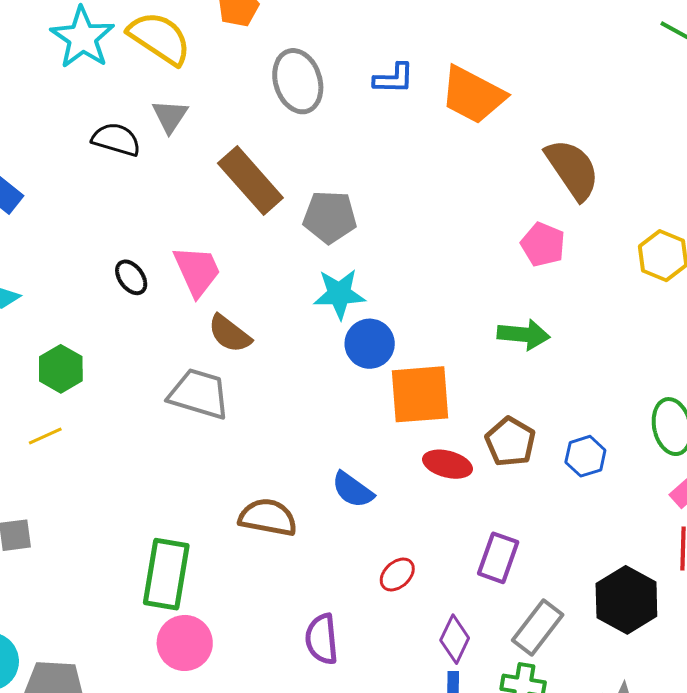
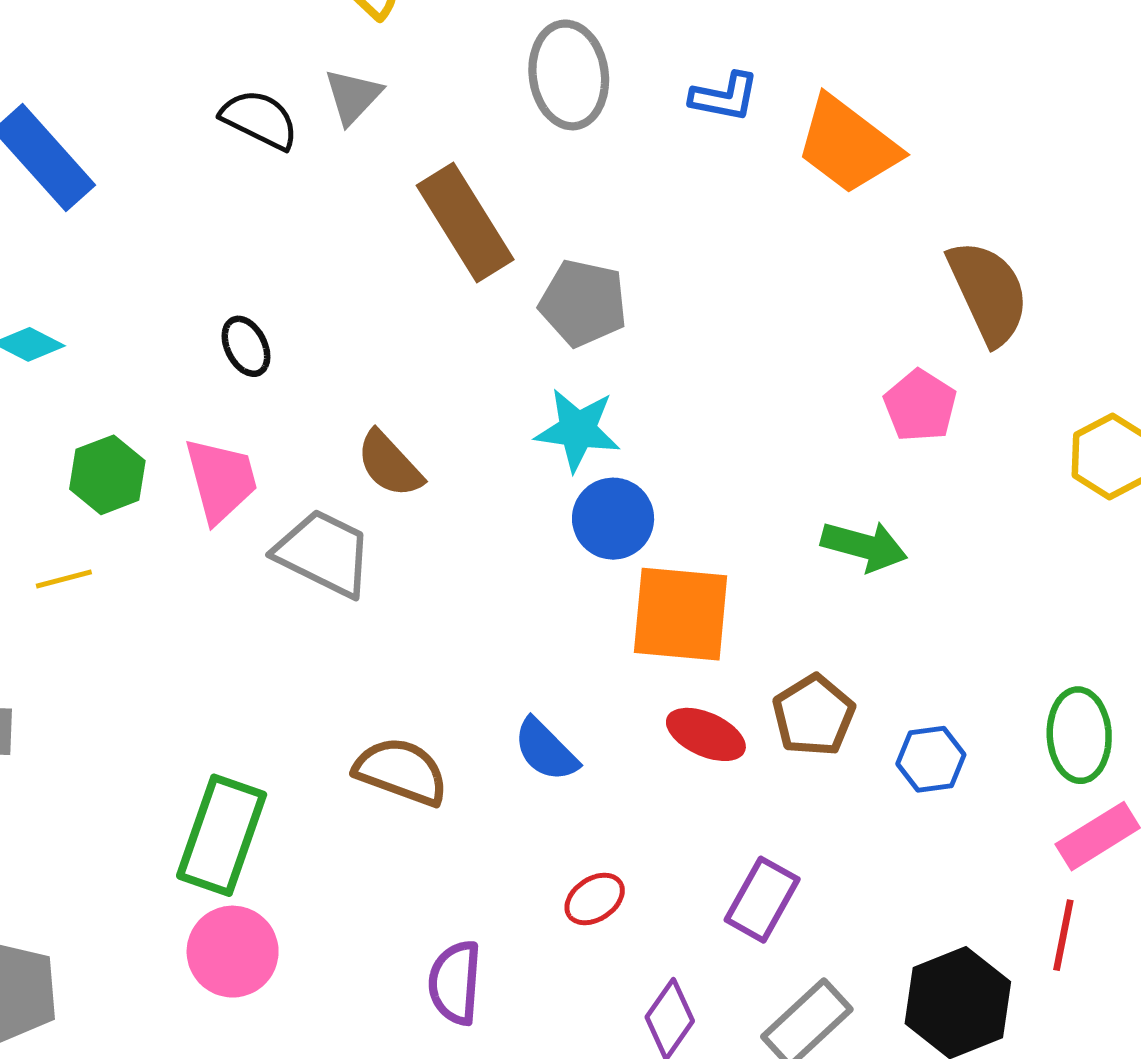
pink trapezoid: (197, 271) -> (221, 480), moved

